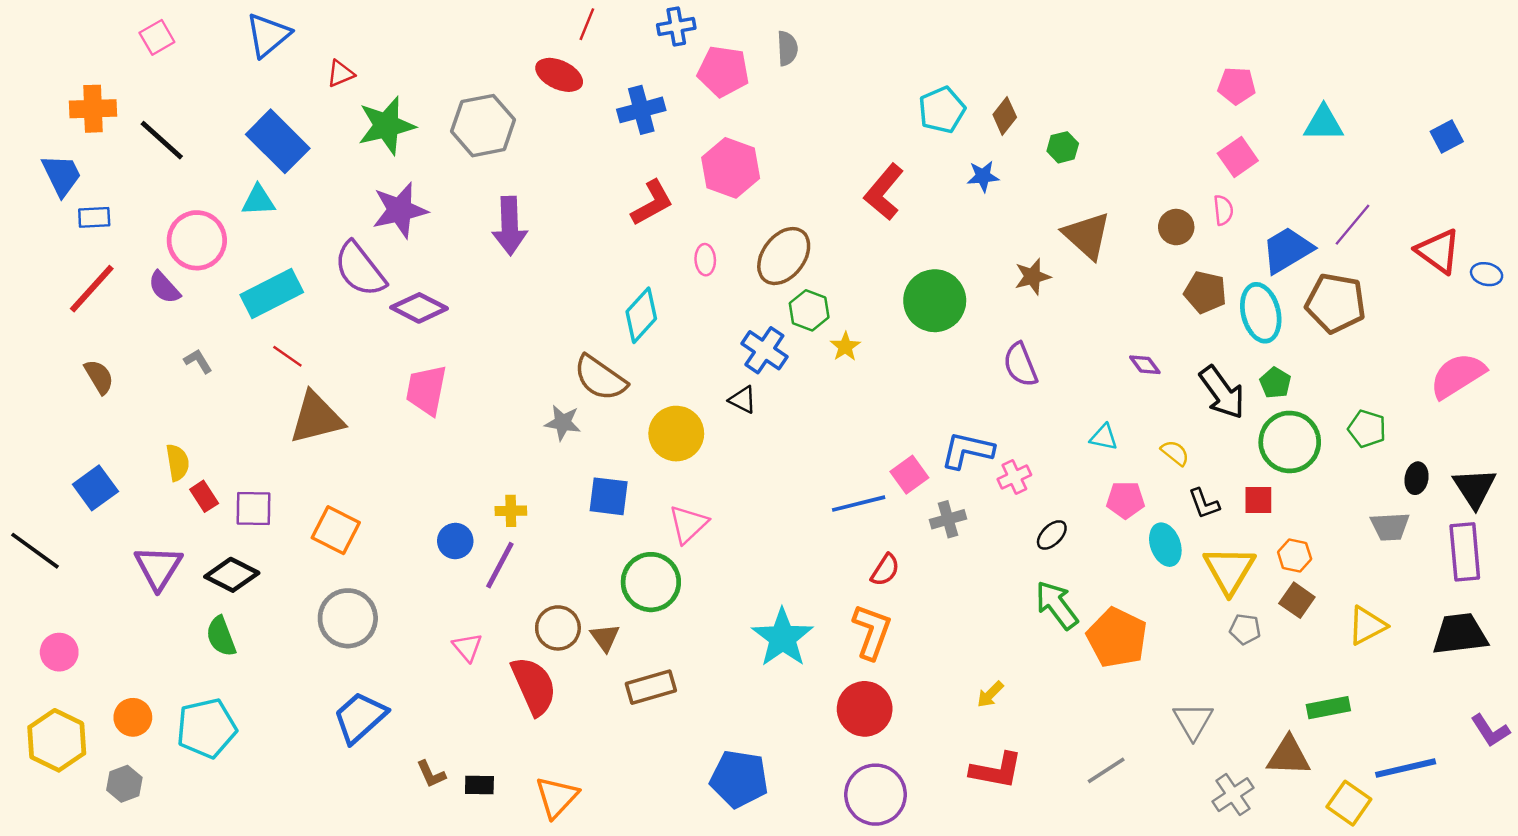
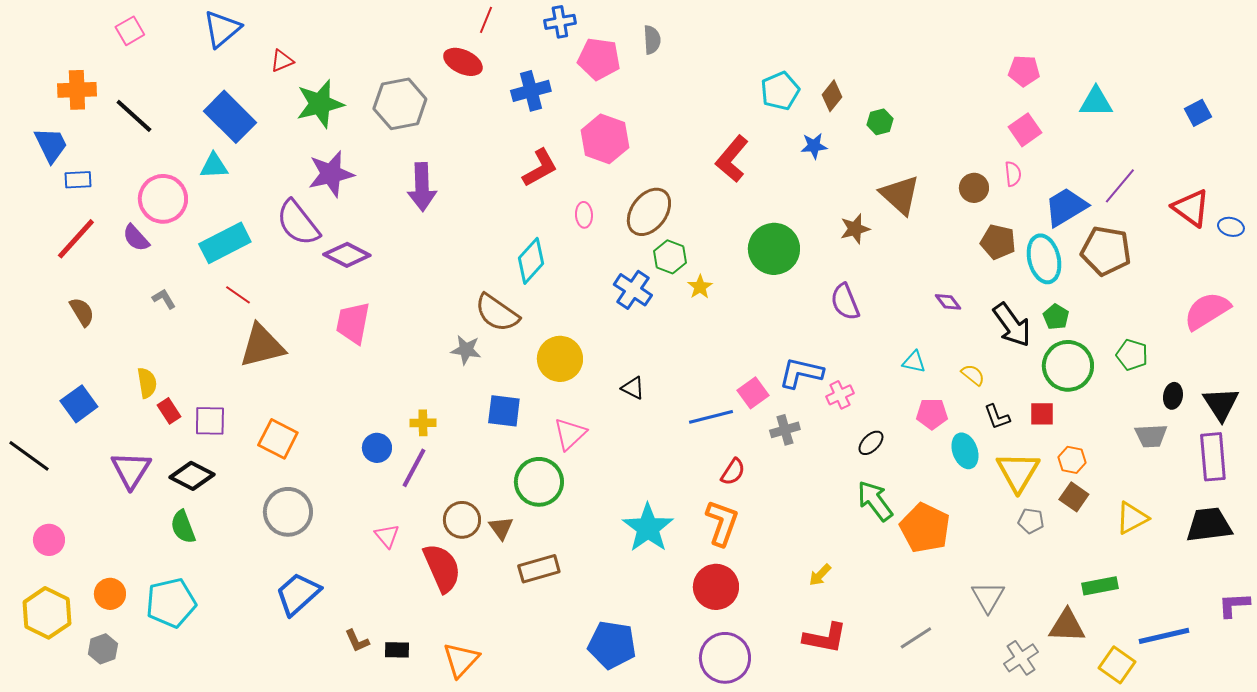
black triangle: (743, 400) -> (633, 388), moved
purple L-shape: (1490, 731) -> (1234, 605), turned 120

